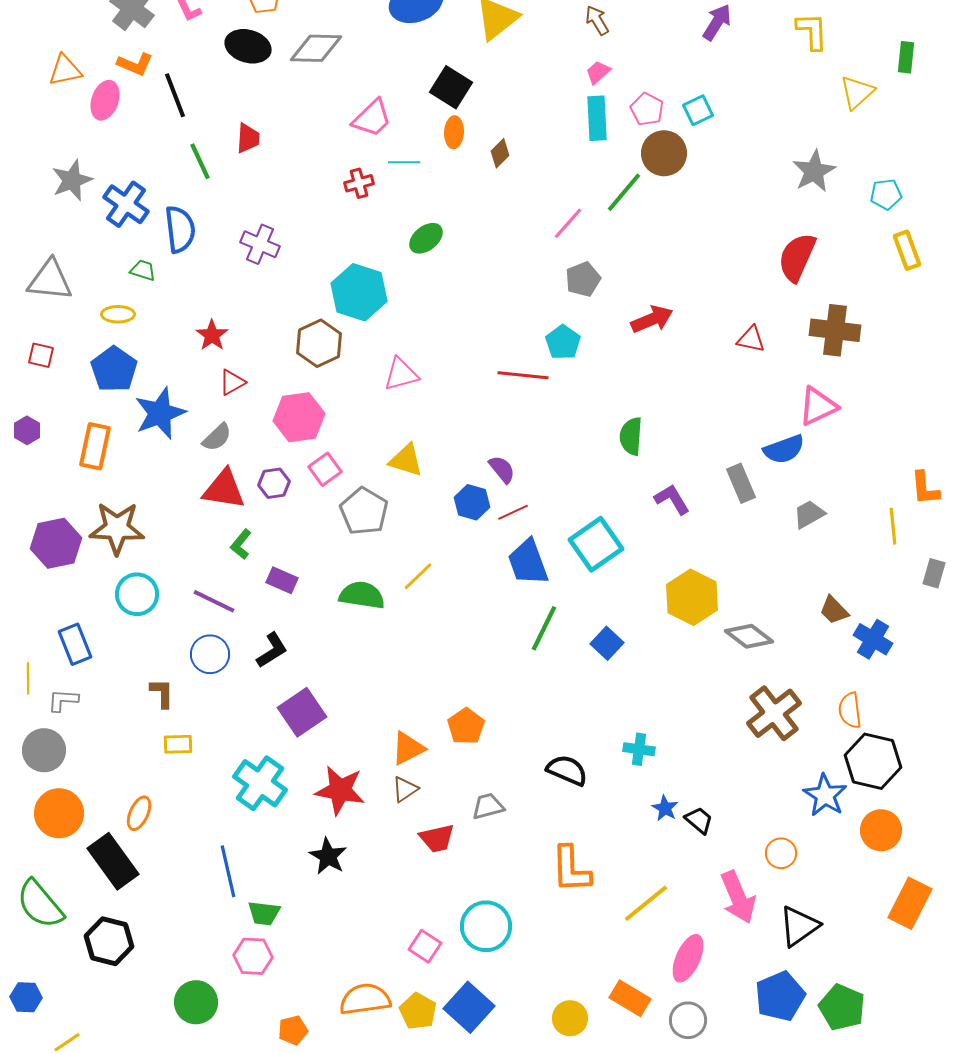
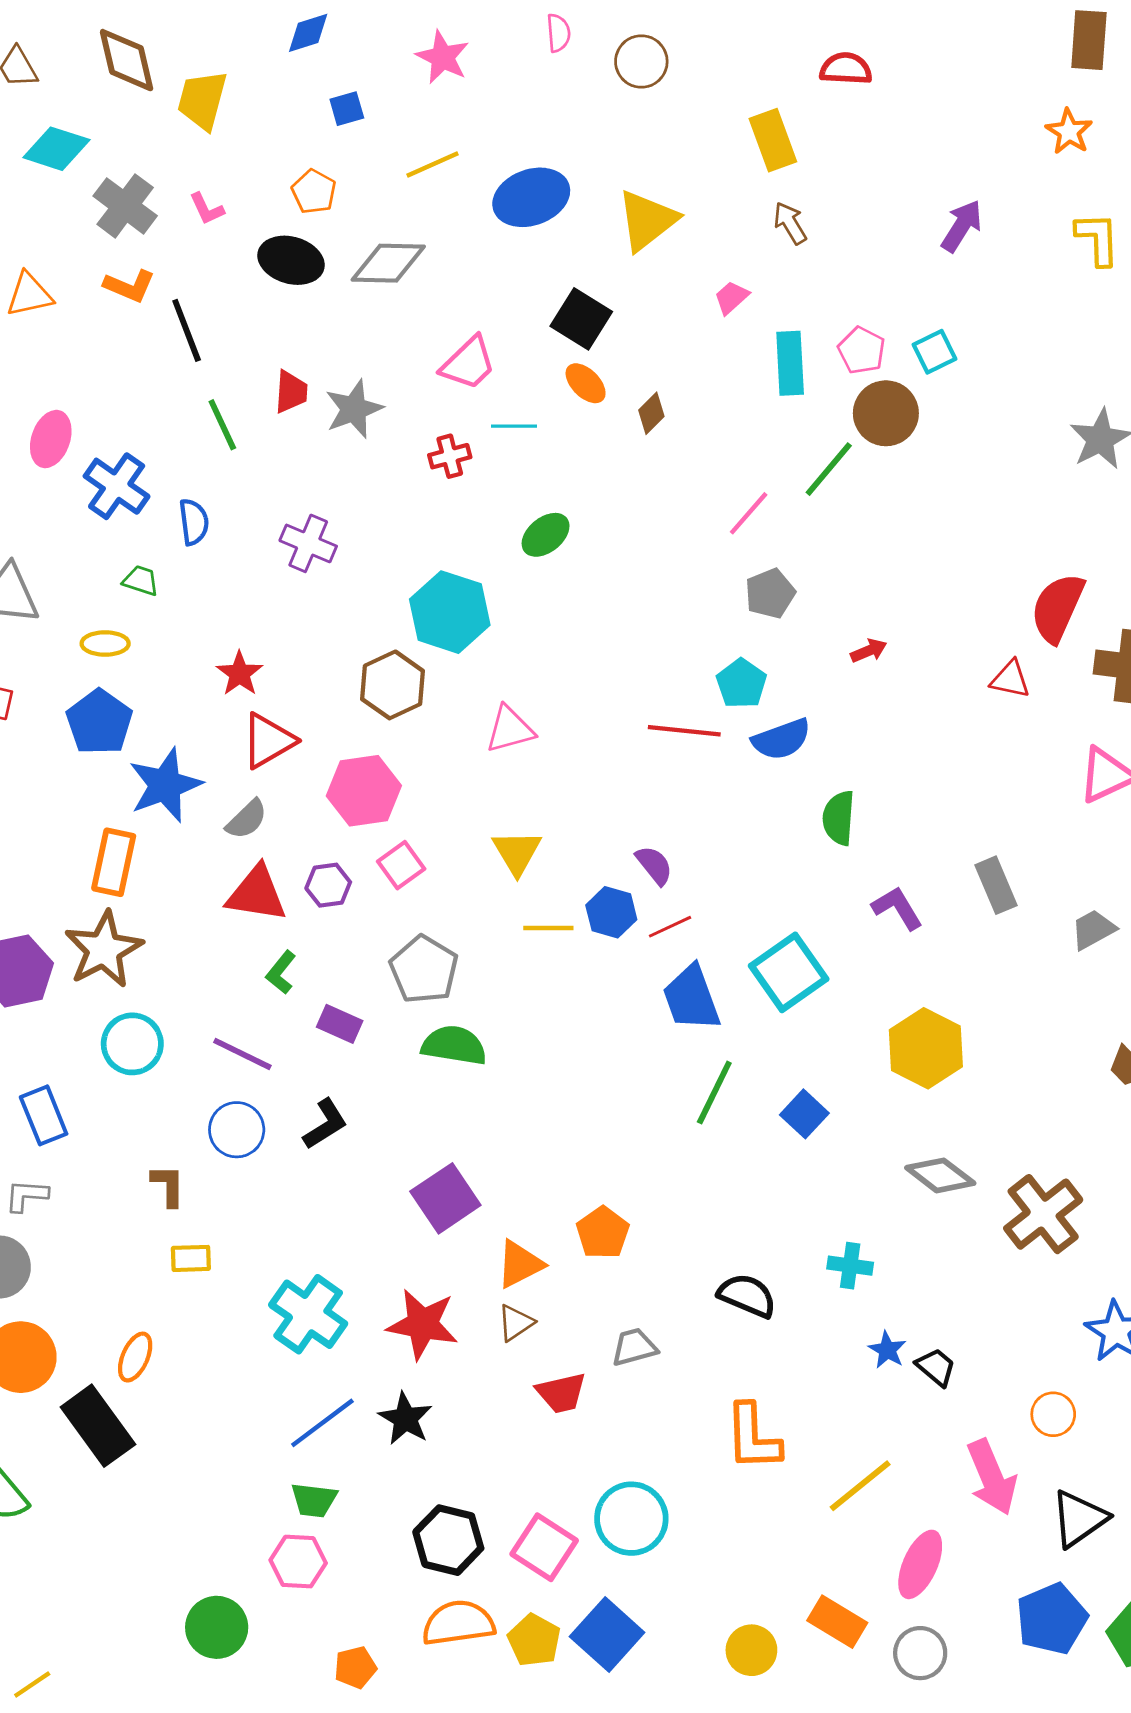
pink trapezoid: (598, 72) -> (731, 297), moved
pink ellipse: (105, 100) -> (51, 439), moved
orange ellipse: (454, 132) -> (586, 383), turned -48
gray star: (72, 180) -> (354, 409), moved
blue semicircle: (180, 229) -> (194, 522), size x0.7
red semicircle: (797, 257) -> (1057, 608), moved
red arrow: (652, 319) -> (869, 651), size x0.6
red triangle: (232, 382) -> (268, 741), size x1.5
orange rectangle: (95, 446) -> (114, 862), moved
blue semicircle: (784, 449) -> (781, 739), moved
yellow triangle: (406, 460) -> (517, 852), turned 42
gray pentagon: (364, 511) -> (424, 970), moved
brown star: (117, 528) -> (104, 950), turned -30
yellow line: (418, 576) -> (548, 928), moved, turned 44
gray diamond: (749, 636) -> (940, 1175), moved
purple square: (302, 712) -> (445, 1198), moved
blue line: (228, 871) -> (322, 1423), moved, turned 66
black hexagon: (109, 941) -> (448, 1540), moved
pink square: (425, 946) -> (544, 1547), size x1.4

